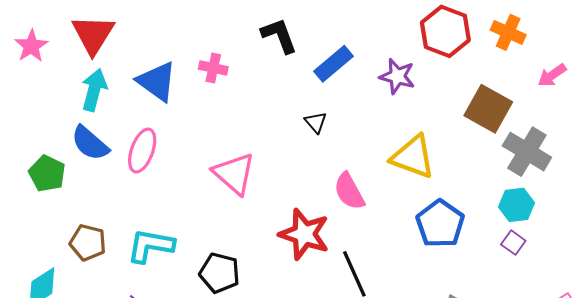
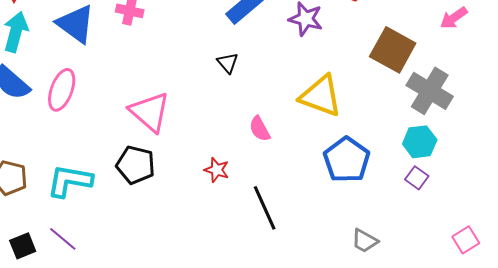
pink semicircle: (349, 191) -> (260, 129), size x0.7
red star: (304, 234) -> (217, 170), size x0.5
black pentagon: (220, 273) -> (136, 165), moved

